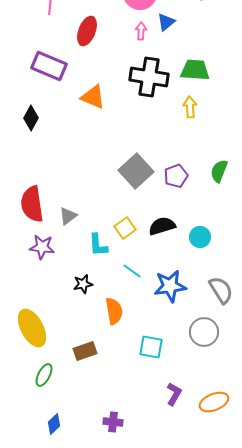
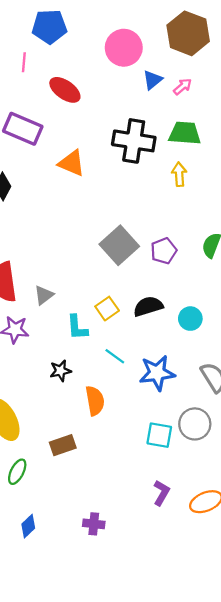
red ellipse: (87, 31) -> (65, 90), turned -76
pink arrow: (141, 31) -> (183, 87), moved, turned 48
cyan square: (151, 347) -> (159, 435), moved

